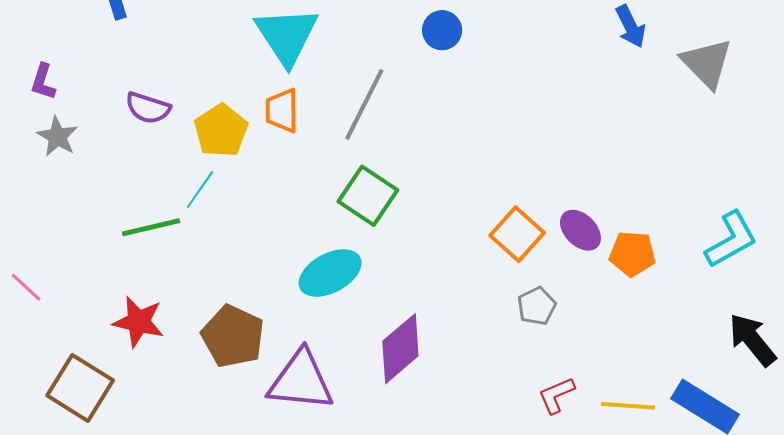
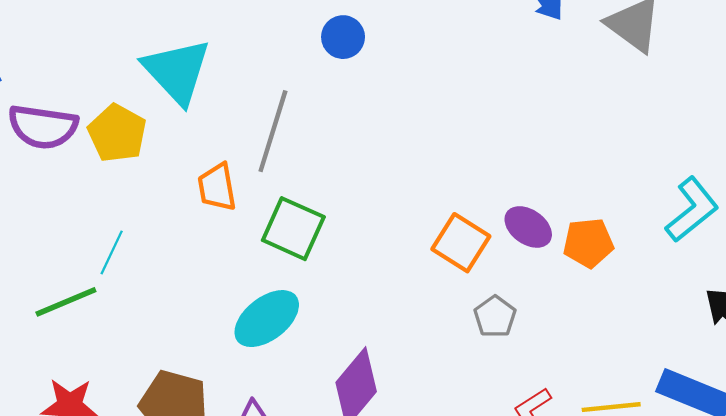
purple semicircle: (148, 108) -> (43, 127), moved, size x1.4
orange trapezoid: (282, 110) -> (217, 187), moved
yellow pentagon: (221, 131) -> (117, 133), moved

